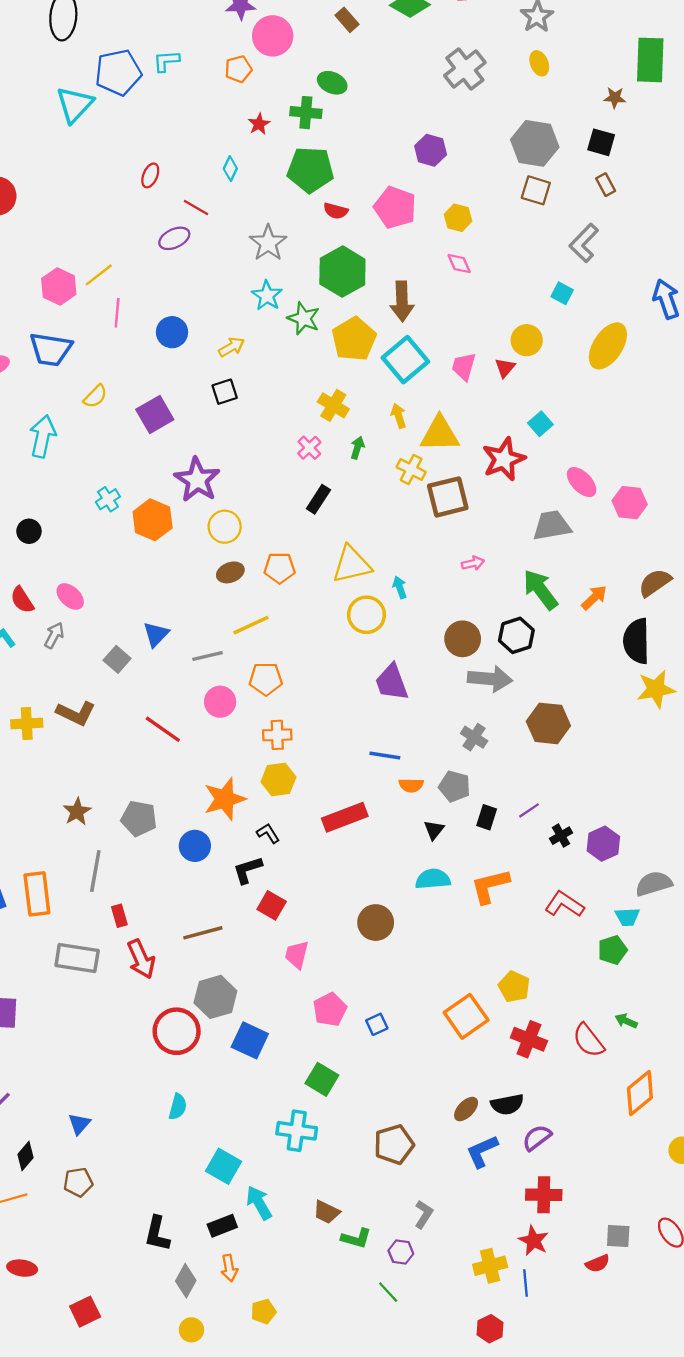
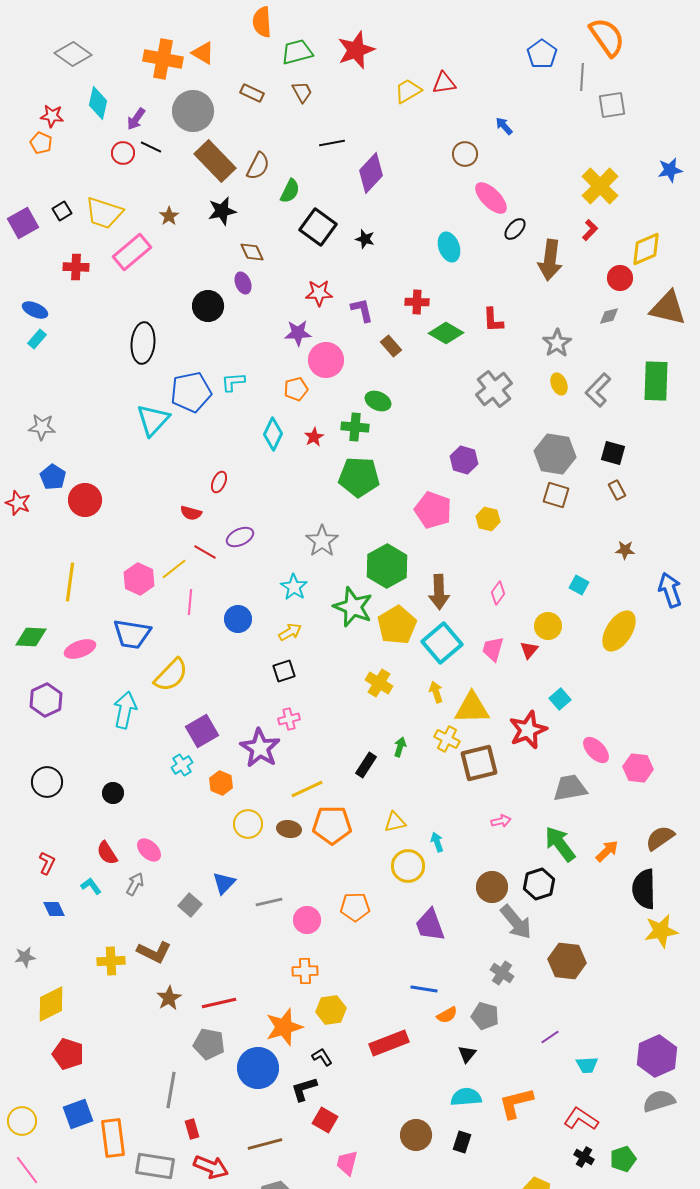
brown star: (615, 98) -> (625, 550), moved
cyan diamond: (230, 169) -> (273, 434), moved, size x1.5
red line: (196, 207) -> (205, 552), moved
red semicircle: (336, 211) -> (191, 513), moved
gray L-shape: (584, 243) -> (598, 390), moved
pink diamond: (459, 264) -> (498, 593), moved, turned 60
cyan star: (267, 296) -> (294, 587), moved
green star: (304, 318) -> (353, 607), size x1.4
yellow semicircle: (95, 396) -> (171, 675), size x1.6
purple square: (155, 415) -> (202, 731), moved
pink cross: (309, 448) -> (289, 719), moved, turned 30
green arrow: (357, 448) -> (400, 747), moved
orange hexagon: (153, 520) -> (221, 783), size x0.7
yellow circle: (225, 527) -> (248, 824), moved
yellow triangle: (352, 564) -> (395, 822), size x0.6
orange pentagon: (280, 568) -> (332, 825), size x1.4
brown ellipse: (230, 572) -> (289, 829), turned 30
yellow line: (251, 625) -> (307, 789), moved
orange pentagon: (266, 679) -> (355, 907), moved
gray arrow: (490, 679) -> (516, 922), turned 45
pink circle: (220, 702) -> (307, 920), moved
red line: (163, 729) -> (219, 1003), moved, turned -48
orange cross: (277, 735) -> (305, 971), moved
orange semicircle: (411, 785) -> (447, 1015), turned -30
brown star: (77, 812) -> (169, 998), moved
black rectangle: (487, 817) -> (462, 1142), moved
black cross: (561, 836) -> (584, 1157), moved, turned -30
purple hexagon: (603, 844) -> (657, 1056), moved, size x1.4
blue circle: (195, 846) -> (258, 1068), size x1.5
orange rectangle: (37, 894) -> (113, 1138), moved
cyan trapezoid: (627, 917) -> (587, 1065), moved
red arrow: (141, 959) -> (211, 1167), turned -44

